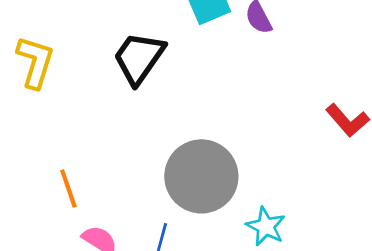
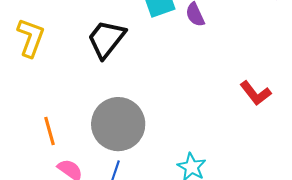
gray circle: (201, 176) -> (118, 124), moved

